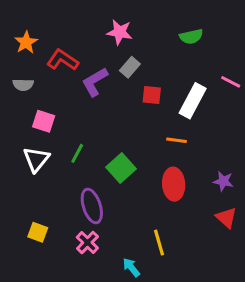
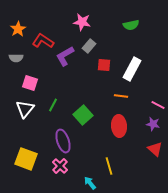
pink line: (231, 82) -> (158, 105), moved
yellow square: (38, 232) -> (26, 159), size x1.6

